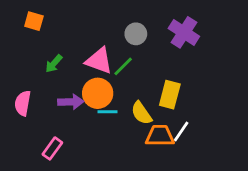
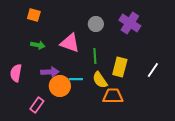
orange square: (34, 21) -> (34, 15), moved
green arrow: (54, 64) -> (38, 45), turned -120
green line: (123, 66) -> (95, 56), moved, turned -49
orange circle: (98, 93) -> (60, 86), moved
white line: (181, 131) -> (153, 70), moved

